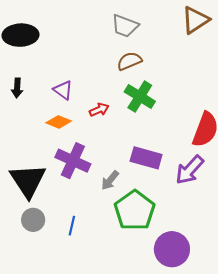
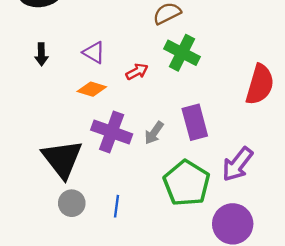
purple rectangle: (146, 158) -> (195, 122), turned 64
purple arrow: (190, 170) -> (237, 164), moved
gray arrow: (110, 180) -> (154, 133), moved

